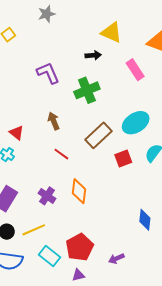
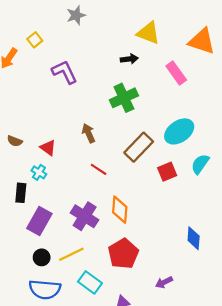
purple L-shape: (48, 73) -> (65, 72), moved
purple cross: (47, 196) -> (85, 216), size x1.4
red pentagon: (80, 247) -> (123, 254), moved

